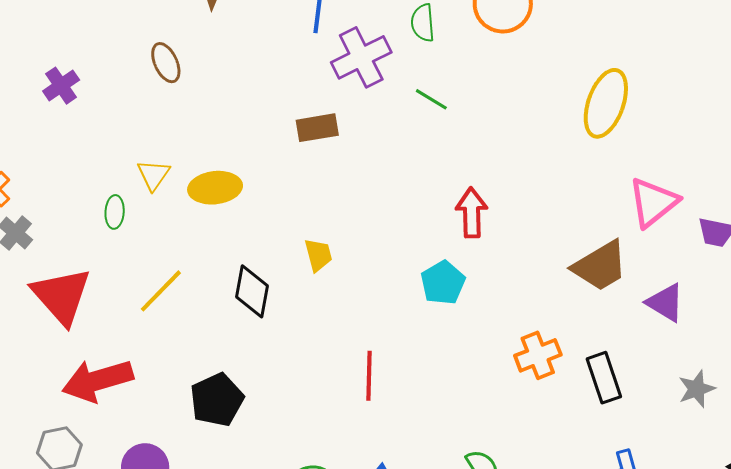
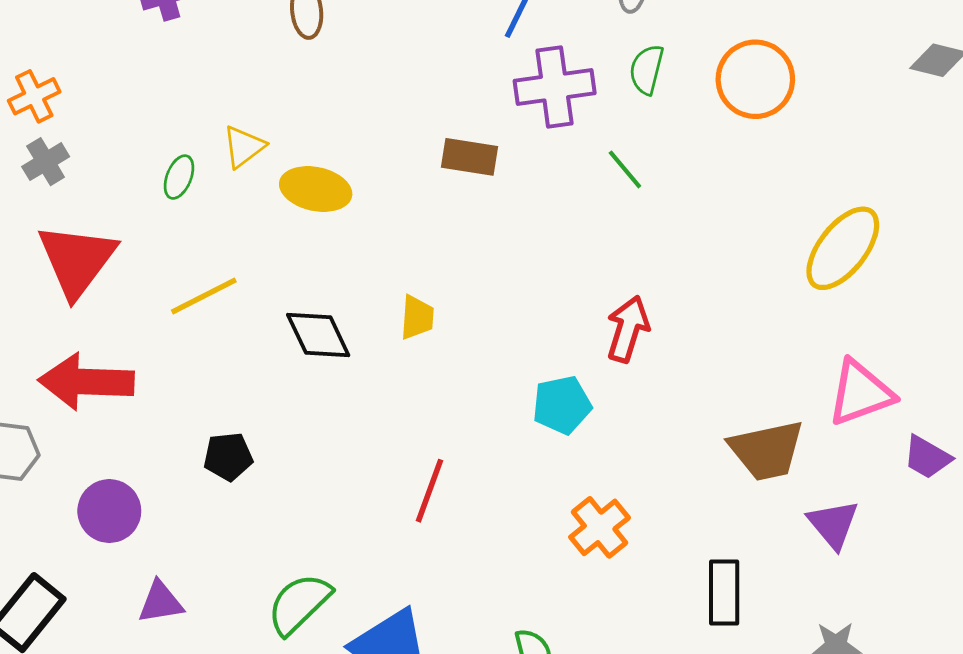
black diamond: (252, 291) -> (318, 335), turned -54
orange cross: (538, 355) -> (600, 527), moved, turned -36
black pentagon: (217, 400) -> (228, 457), size x0.7

